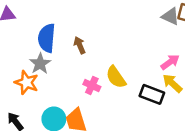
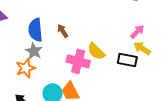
orange star: (27, 83) -> (26, 68), turned -30
pink cross: (92, 86) -> (78, 61), size x1.6

